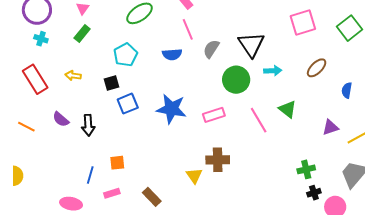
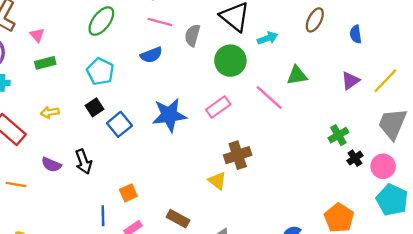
pink line: (188, 29) -> (160, 22), turned -35
green rectangle: (82, 33) -> (45, 63), turned 54
green triangle: (287, 109) -> (297, 75), turned -30

